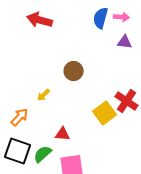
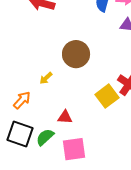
brown circle: (74, 71) -> (76, 54), size x1.4

